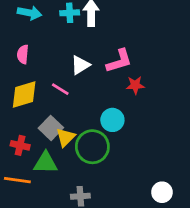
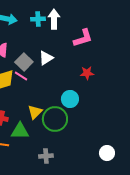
pink L-shape: (119, 61) -> (83, 38), moved
pink line: (60, 89) -> (21, 76), moved
gray square: (51, 128) -> (24, 62), moved

